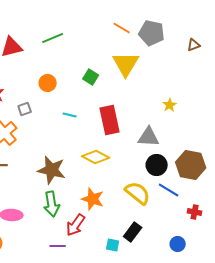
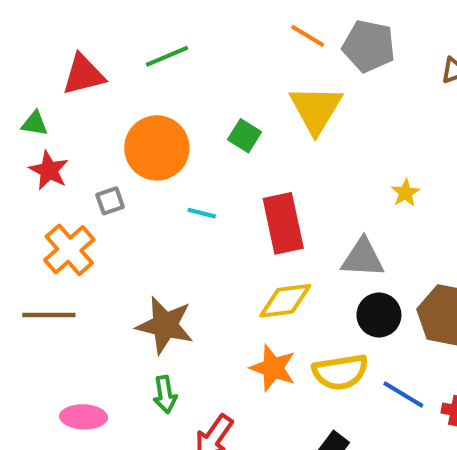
orange circle: (48, 83) -> (157, 148), size x1.8
yellow diamond: (96, 157) -> (285, 301), moved, turned -36
blue line: (169, 190) -> (403, 394), moved
yellow semicircle: (138, 193) -> (340, 372), turned 132
orange star: (93, 199) -> (273, 368), moved
green arrow: (52, 204) -> (165, 394), size x0.7

